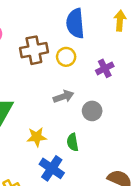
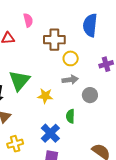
yellow circle: (66, 57) -> (71, 58), moved
yellow star: (37, 137) -> (45, 96), moved

